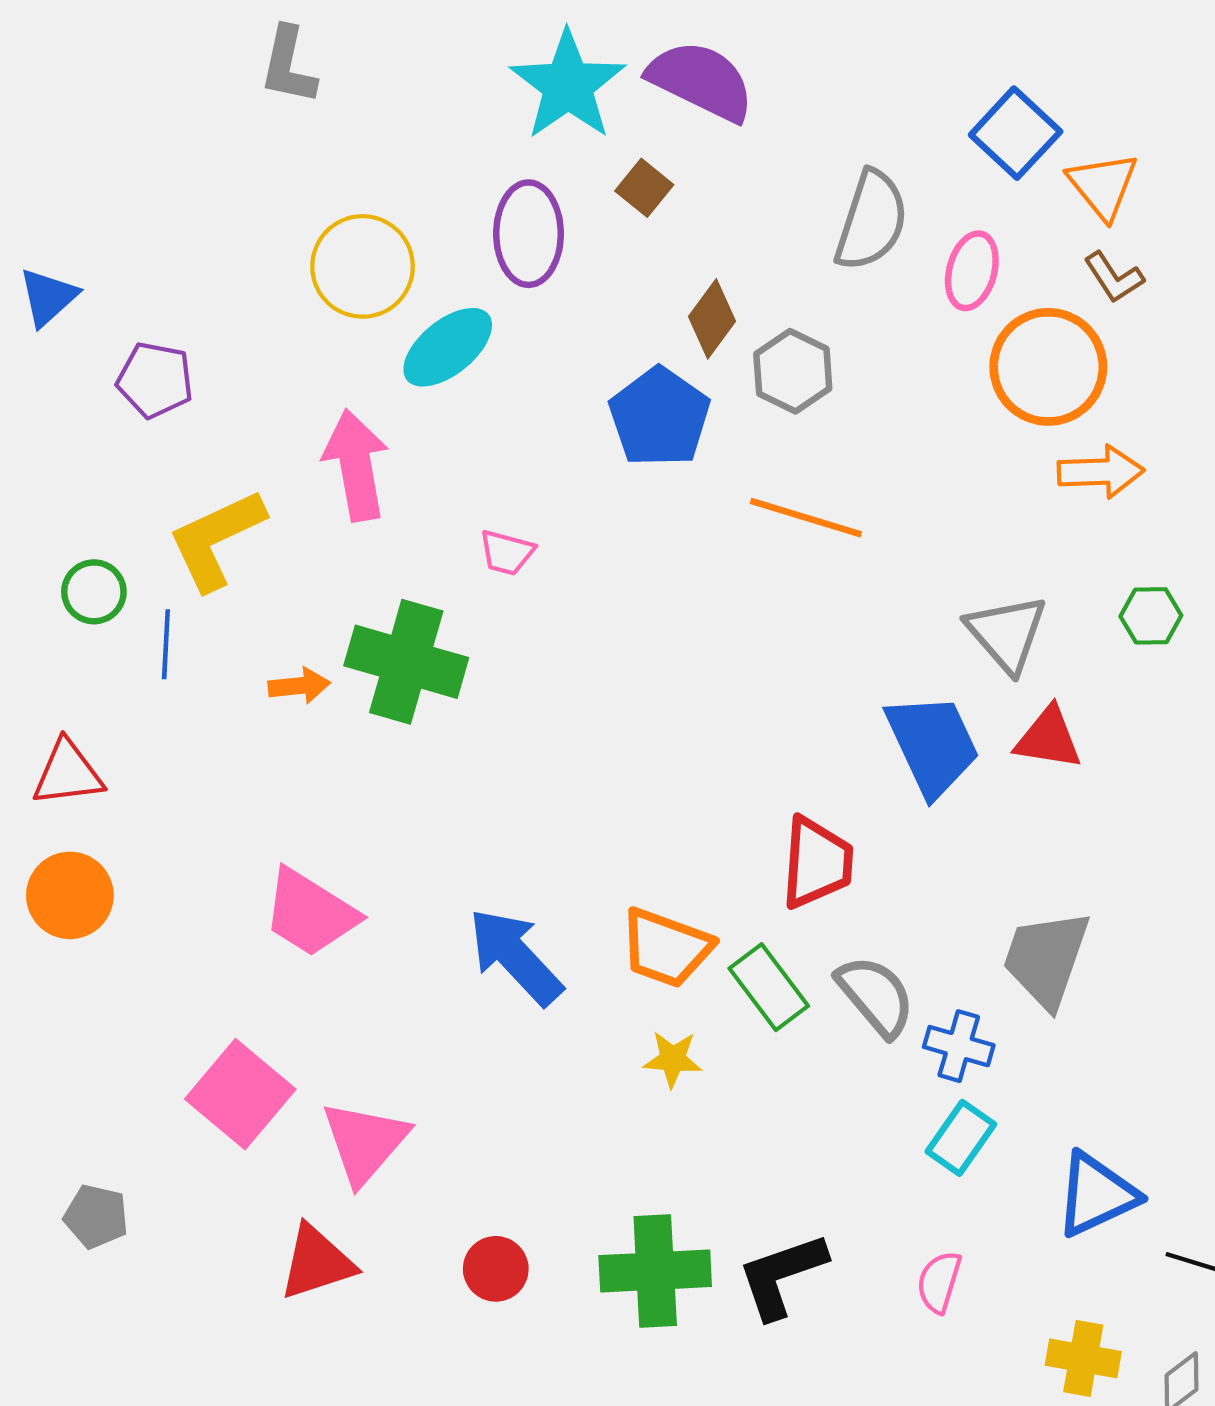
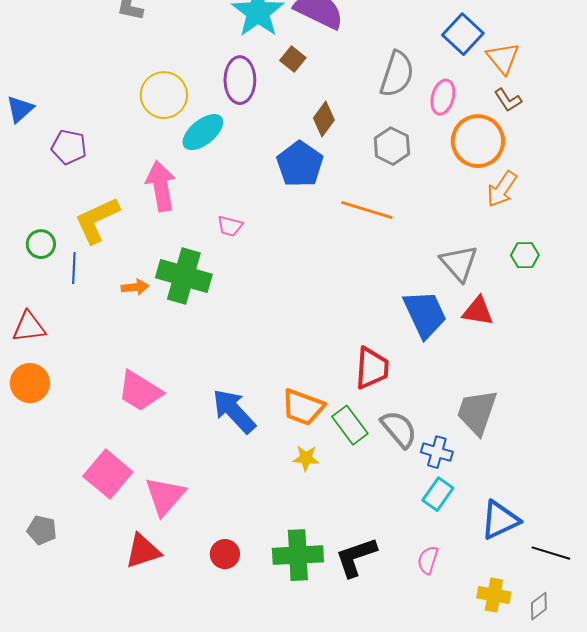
gray hexagon: (793, 371) -> (392, 146), moved
orange arrow: (1101, 472) -> (502, 189), turned 126

